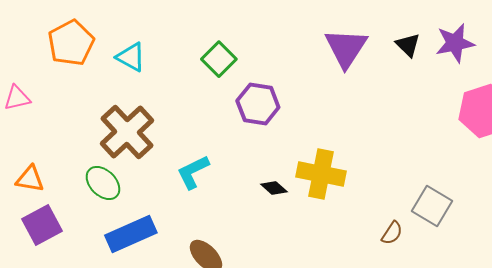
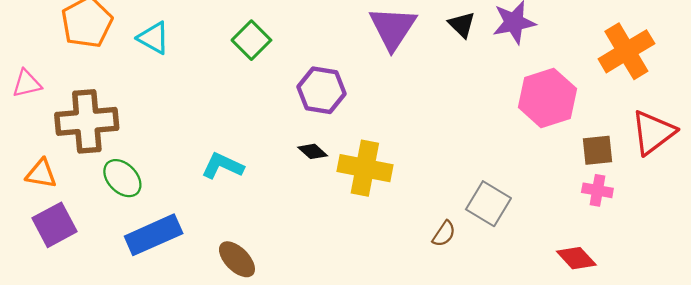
purple hexagon: (258, 104) -> (322, 90), moved
brown cross: (127, 132) -> (87, 121), moved, turned 38
cyan L-shape: (193, 172) -> (223, 166), turned 51
black diamond: (274, 188) -> (313, 151), moved

